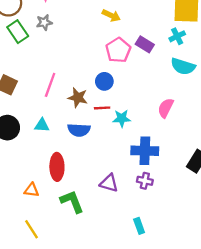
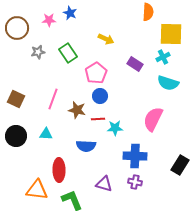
gray star: (44, 22) -> (38, 52), moved
green rectangle: (18, 32) -> (68, 53), moved
pink pentagon: (118, 50) -> (96, 73), moved
pink semicircle: (166, 108) -> (153, 119), size x1.4
blue semicircle: (79, 130) -> (86, 146), moved
orange triangle: (32, 190) -> (37, 190), size x1.6

